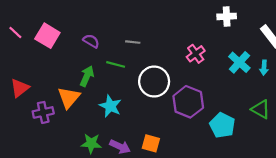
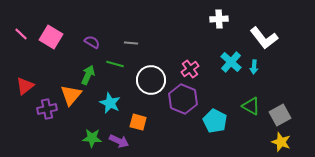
pink cross: (196, 54) -> (190, 69), moved
orange square: (151, 143) -> (138, 122), moved

